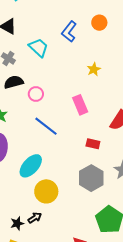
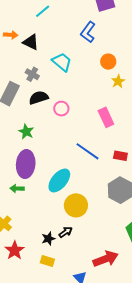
orange circle: (99, 23) -> (108, 62), moved
blue L-shape: (69, 32) -> (88, 32), moved
blue line: (46, 126) -> (88, 151), moved

